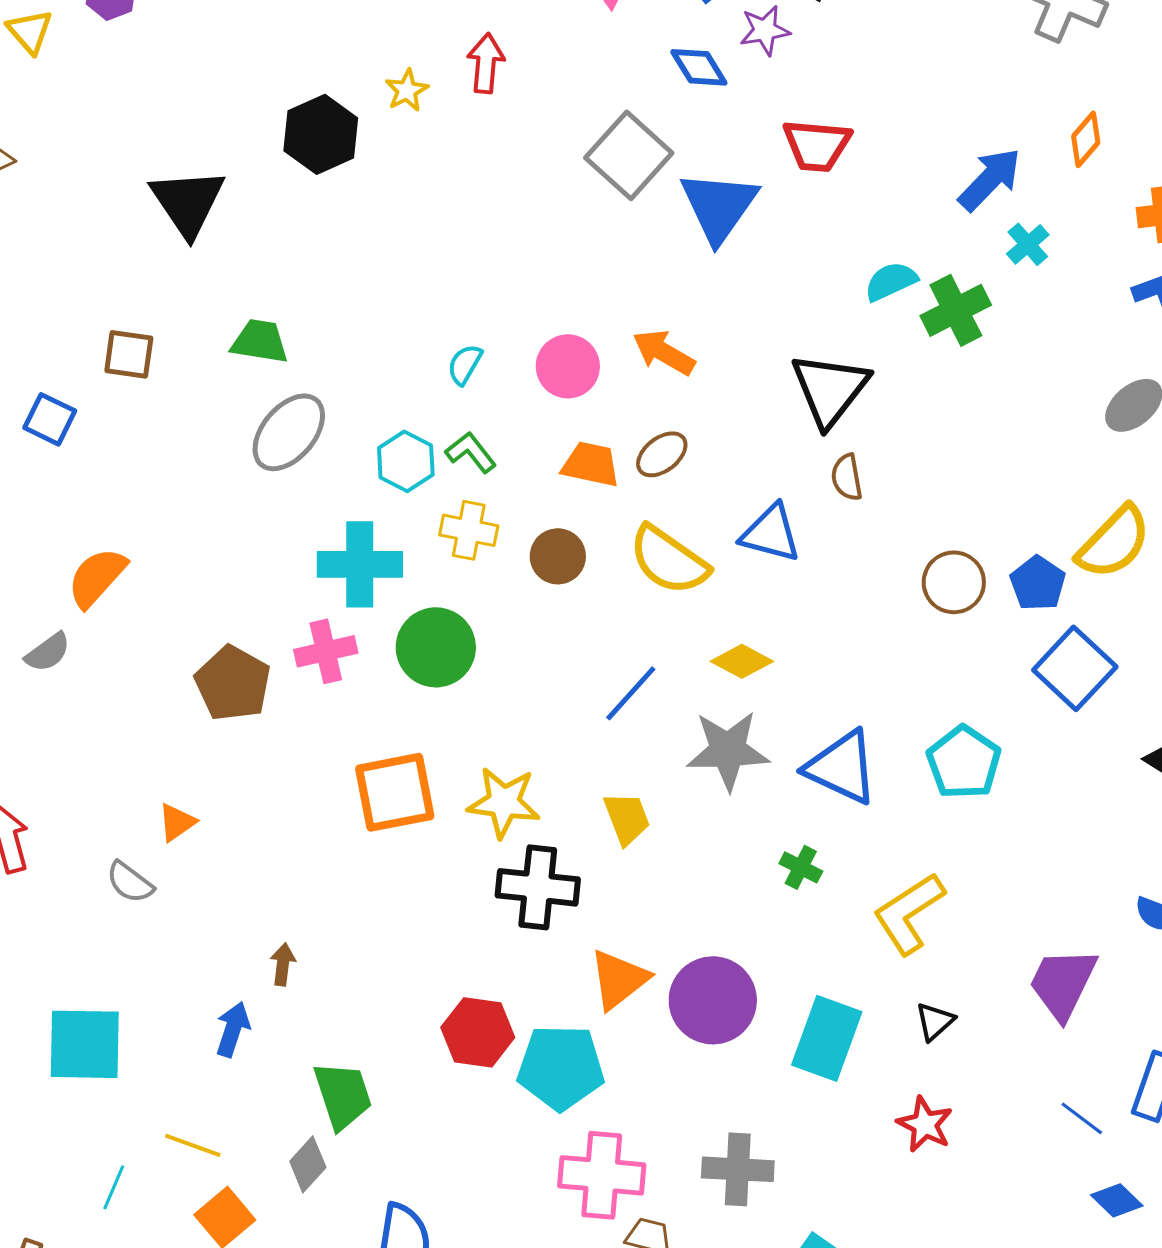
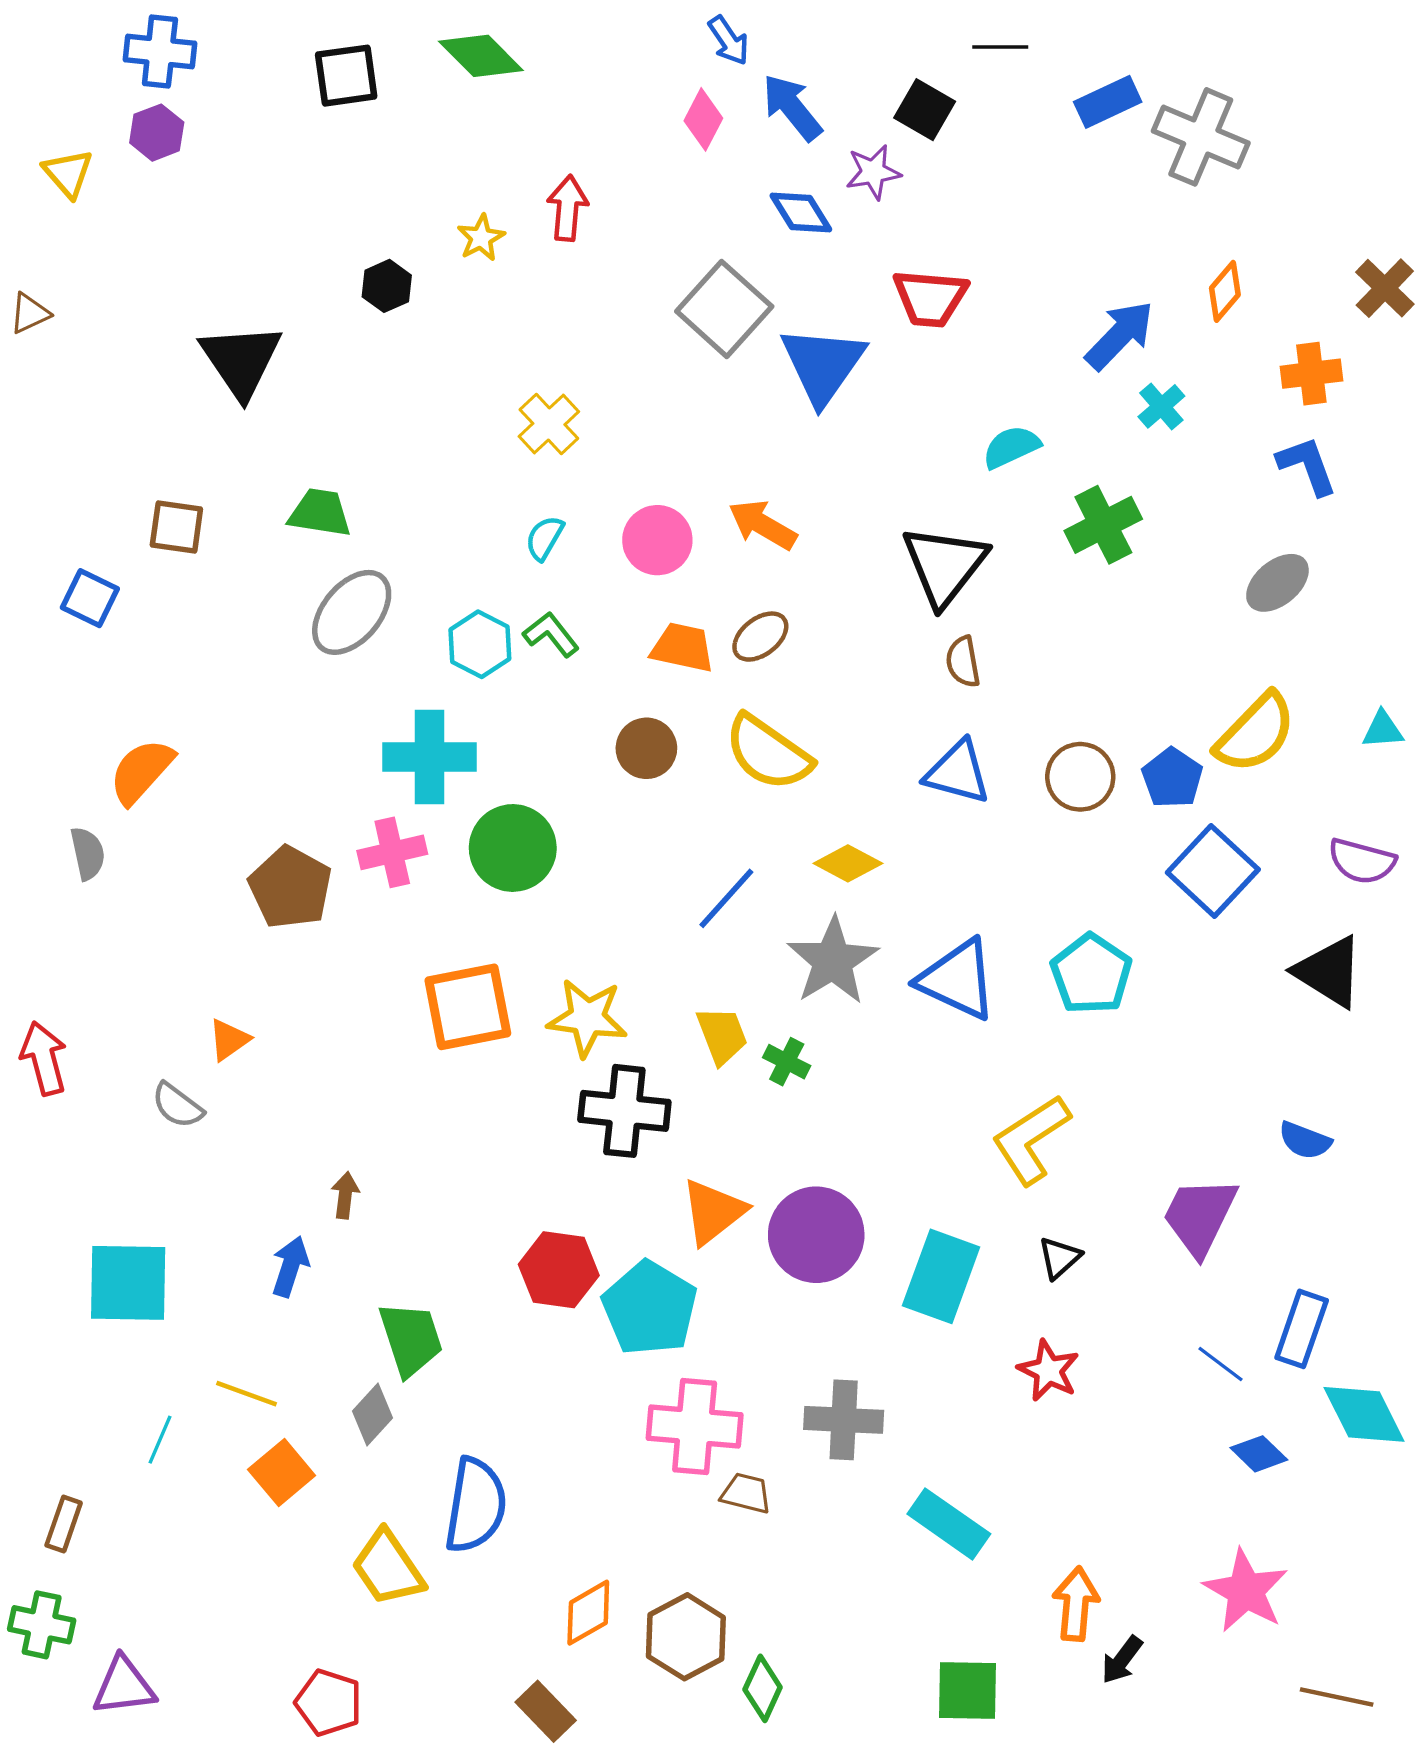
black hexagon: (321, 134) -> (387, 286), size x0.6
green cross: (956, 310) -> (1103, 525), moved
yellow cross: (469, 530) -> (549, 424), moved, turned 36
blue triangle: (771, 533) -> (958, 772), moved
gray semicircle: (48, 652) -> (88, 853), turned -66
gray star: (728, 750) -> (833, 961), turned -30
green cross: (801, 867) -> (787, 1062), moved
cyan pentagon: (561, 1067) -> (650, 1308), turned 30

